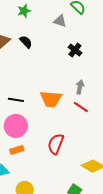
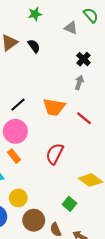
gray arrow: (80, 87) -> (79, 83), moved
black line: (16, 100) -> (18, 105), turned -56
orange rectangle: (17, 150) -> (14, 156), turned 64

